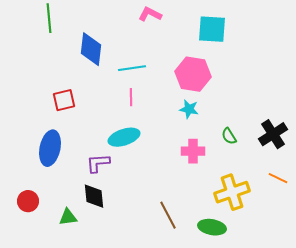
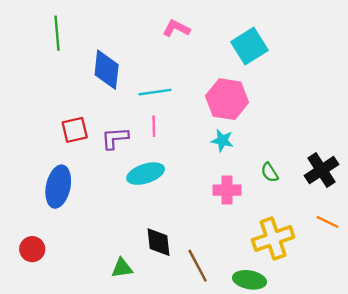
cyan square: (212, 29) -> (249, 46), turned -36
purple L-shape: (98, 163) -> (115, 138), moved
black diamond: (94, 196) -> (159, 242), moved
green triangle: (68, 217) -> (122, 268), moved

